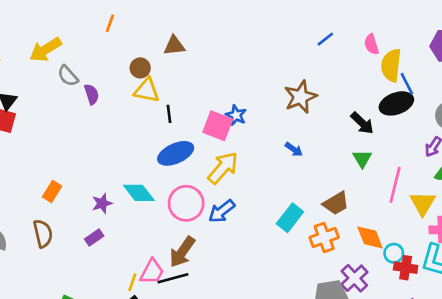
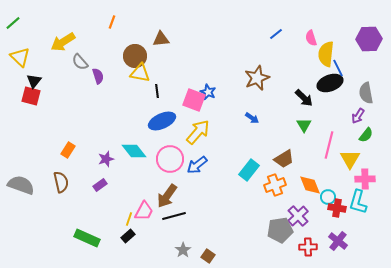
brown circle: (140, 68) -> (135, 56), size x1.5
black line: (173, 278) -> (174, 216), moved

